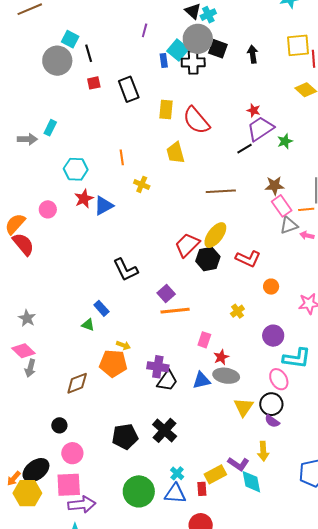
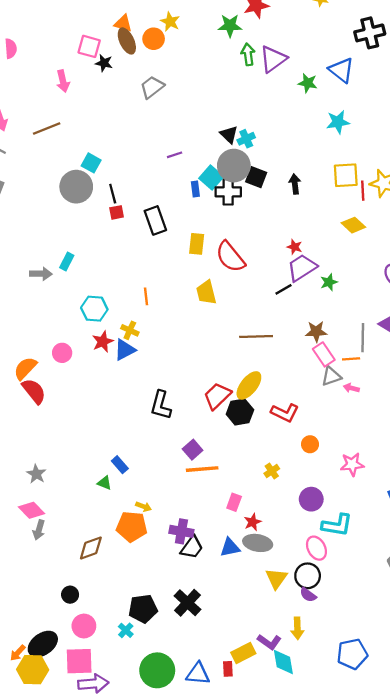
purple line: (145, 30) -> (175, 155), turned 56
black line: (89, 53) -> (113, 194), moved
yellow cross: (142, 184) -> (130, 330), moved
black L-shape: (125, 270) -> (161, 405), moved, turned 40
cyan cross: (177, 473) -> (126, 630), moved

